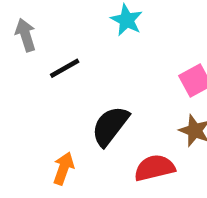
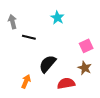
black line: (65, 68) -> (29, 37), turned 40

